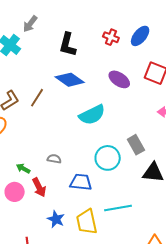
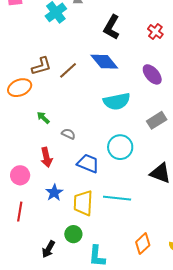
gray rectangle: (136, 145) -> (157, 120), moved, turned 72
green arrow: (23, 168) -> (43, 118), moved
pink circle: (15, 192) -> (20, 175), moved

